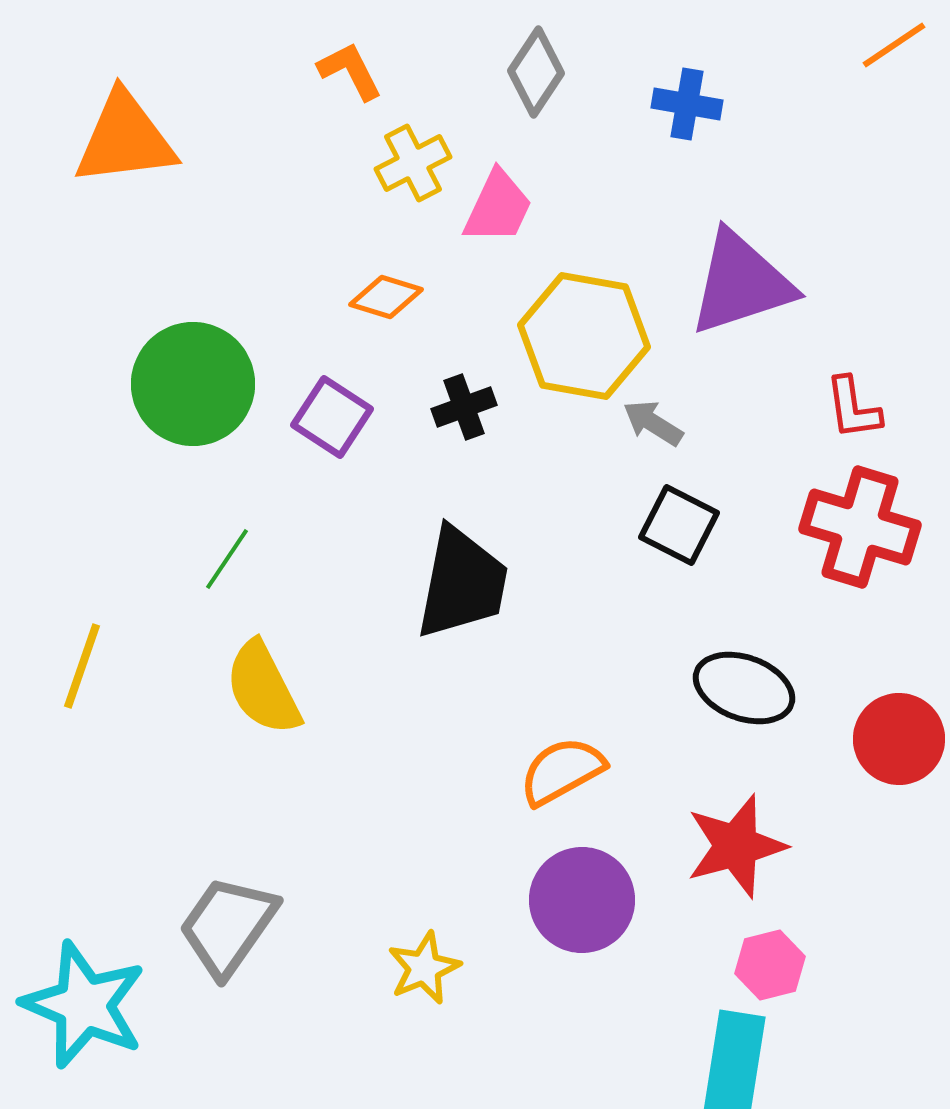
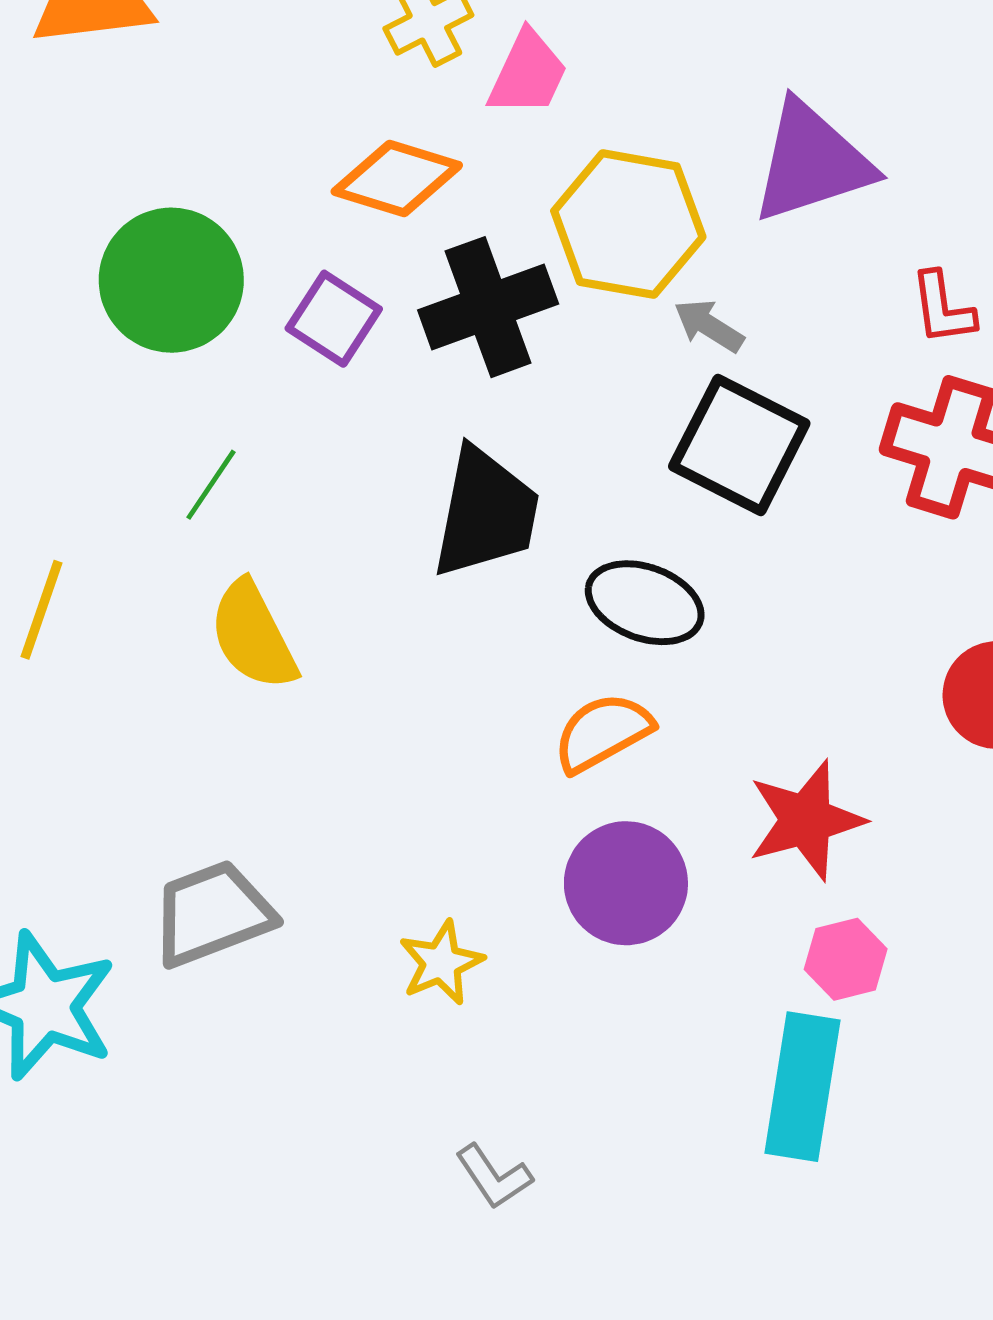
orange diamond: (386, 297) -> (397, 178), size x1.5
black cross: (464, 407) -> (488, 307), size x1.8
black square: (679, 525) -> (739, 445), size x1.5
black ellipse: (744, 688) -> (645, 603), moved
gray trapezoid: (228, 926) -> (212, 914), turned 34

